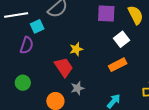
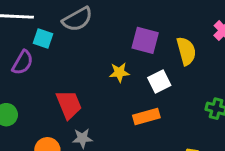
cyan square: (37, 26) -> (43, 39), turned 32
yellow star: (76, 49) -> (119, 72), moved

